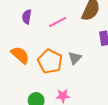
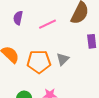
orange pentagon: (50, 61) -> (39, 62), turned -30

